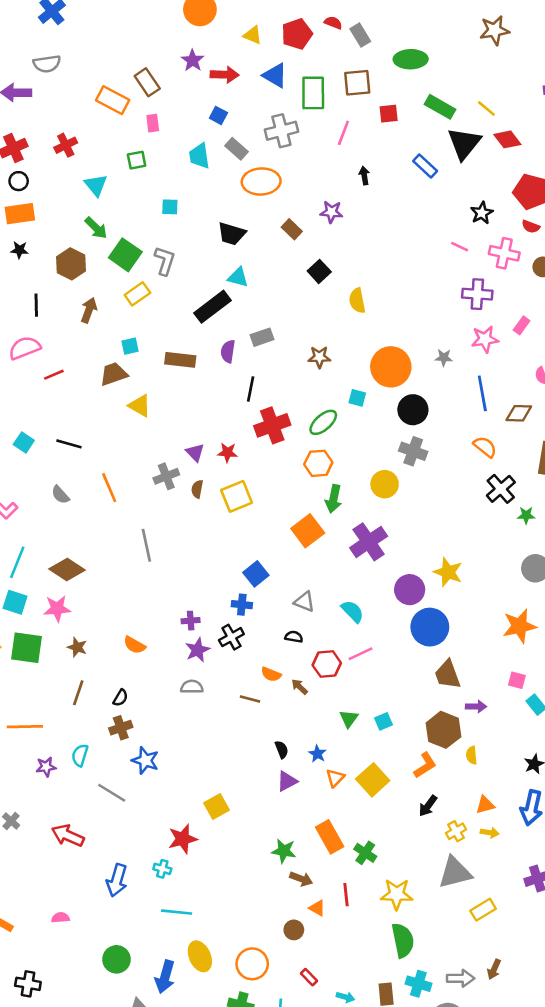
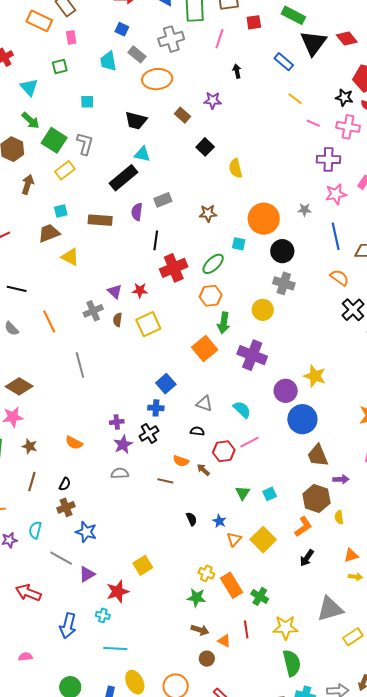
yellow line: (486, 108) -> (295, 99), moved
black star: (482, 213) -> (344, 97), moved, turned -30
purple cross: (369, 542) -> (252, 355), turned -32
purple triangle: (287, 781) -> (87, 574), moved
yellow cross: (456, 831) -> (206, 573), moved, turned -35
brown arrow: (301, 879) -> (200, 630), moved

